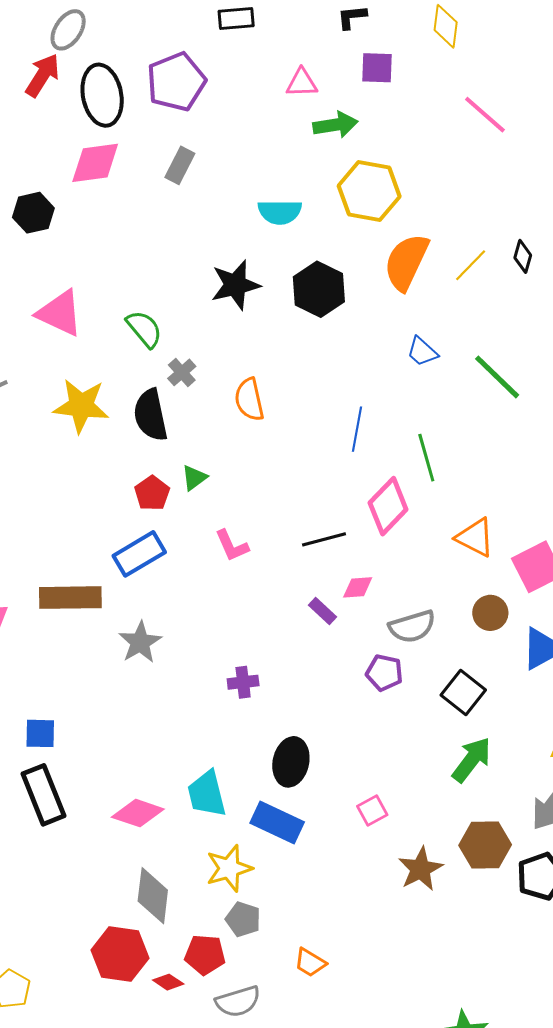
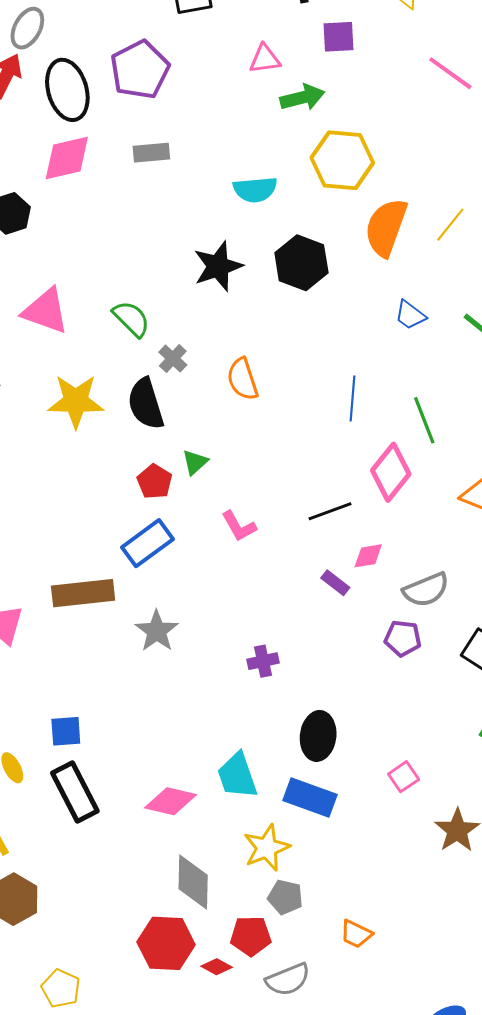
gray rectangle: (180, 165) -> (151, 153), turned 63

